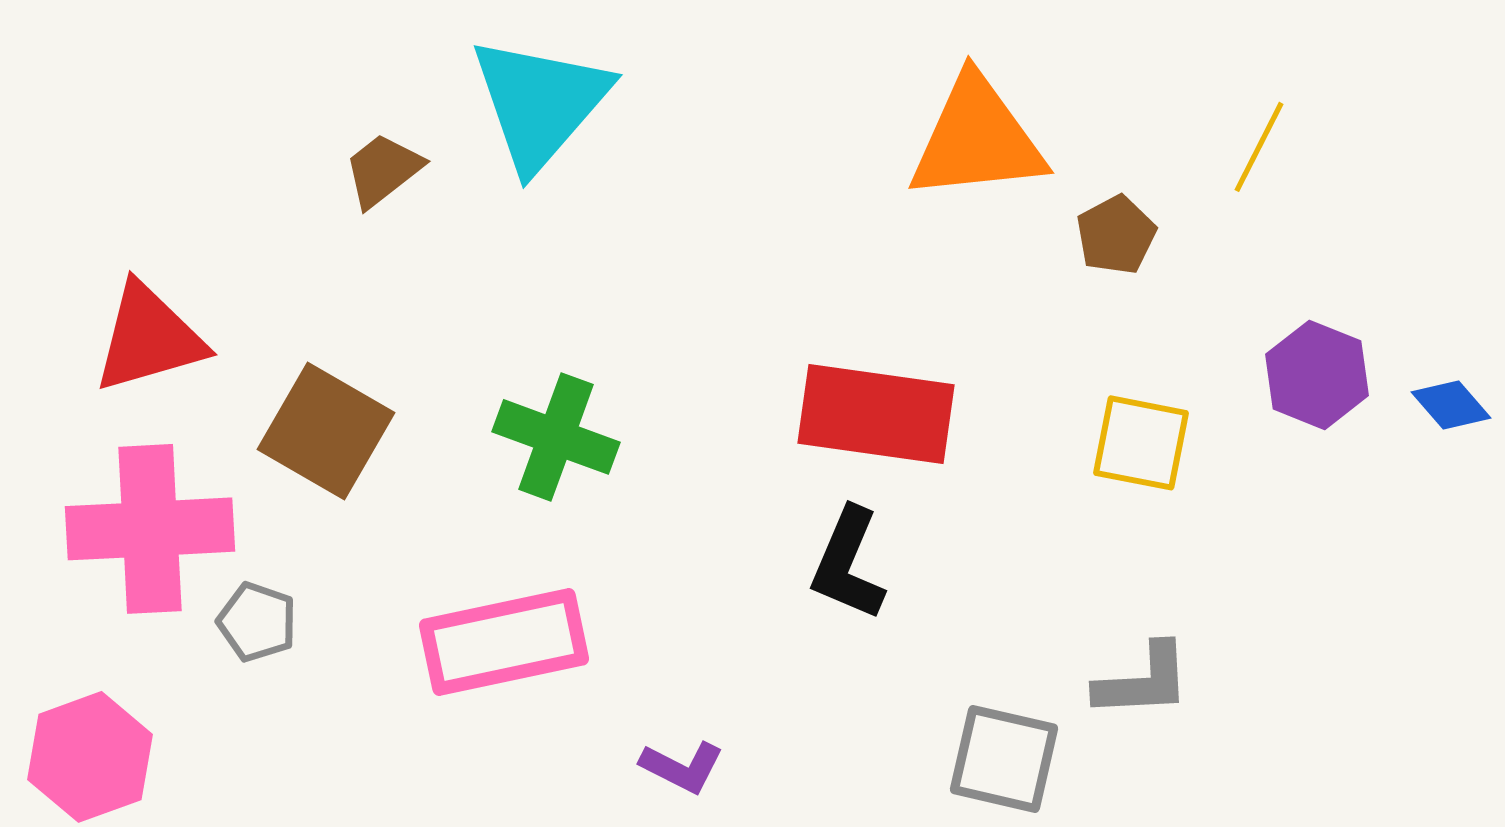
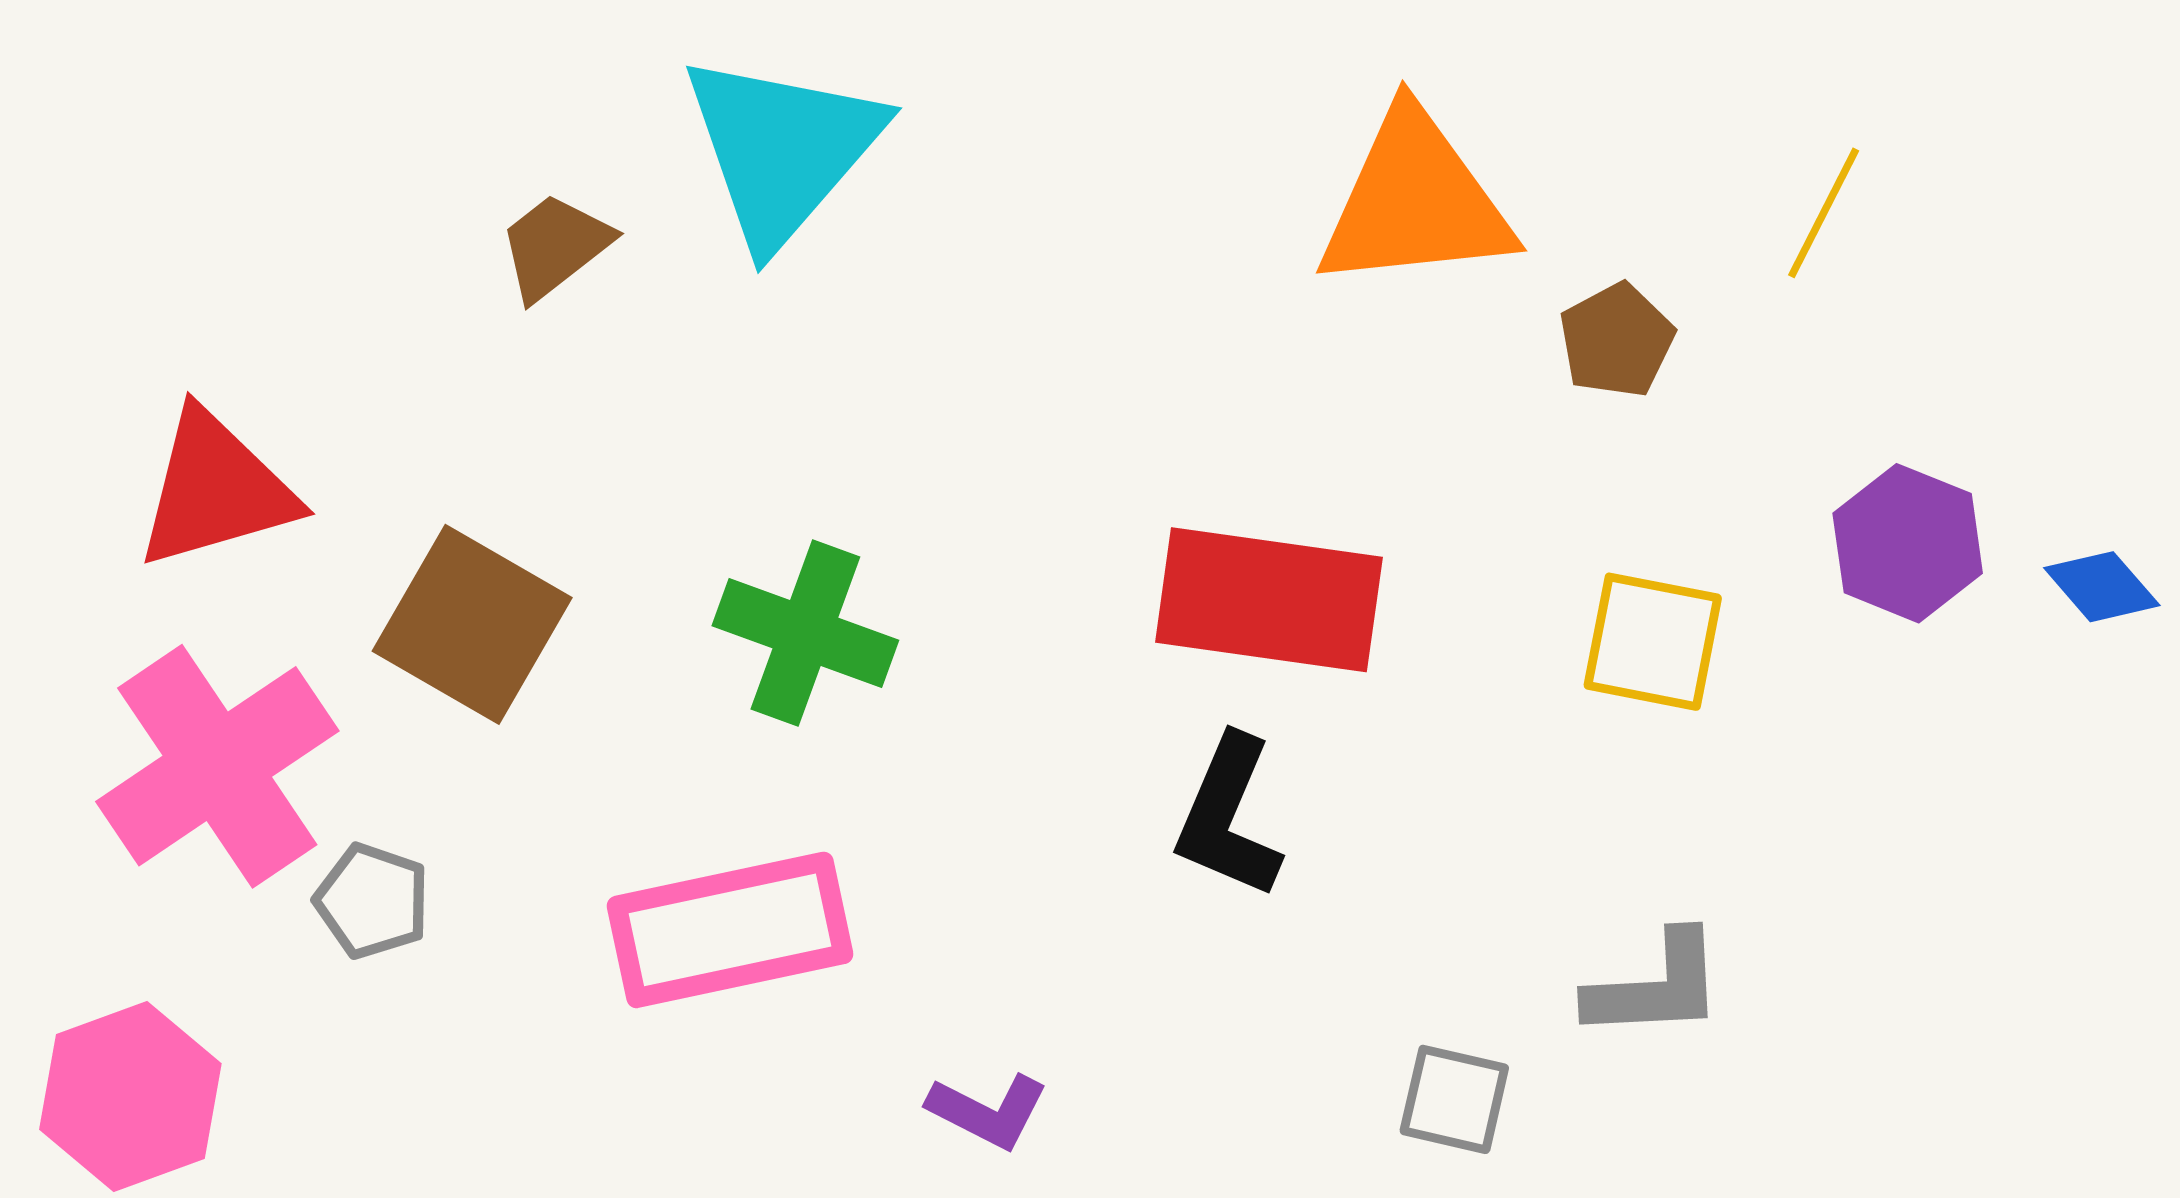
pink cross: (150, 529) -> (217, 766), turned -31
gray square: (1004, 759) -> (1454, 1099), size x0.7

